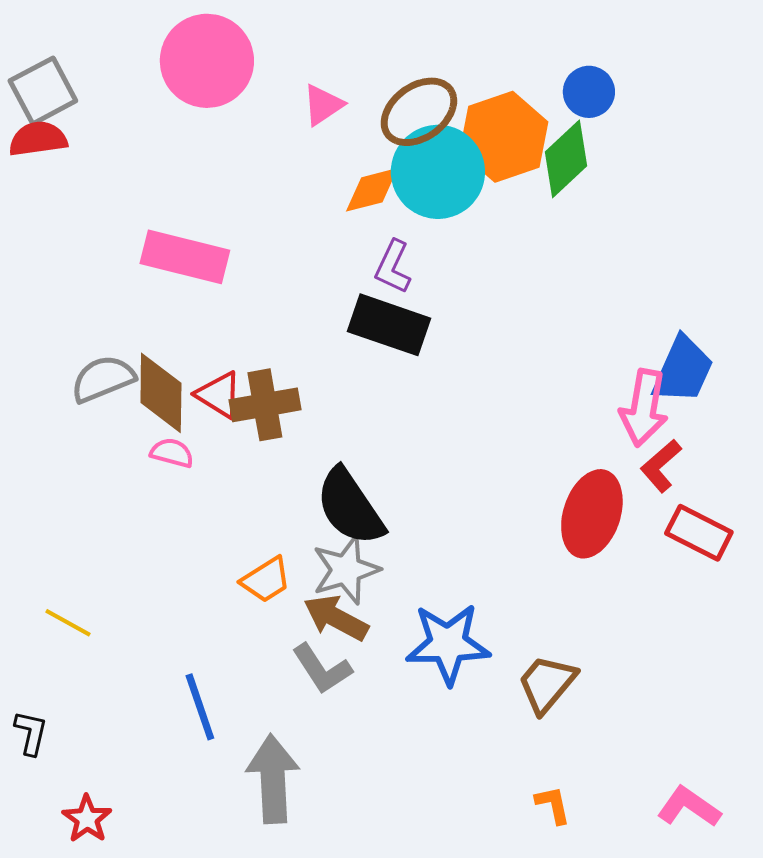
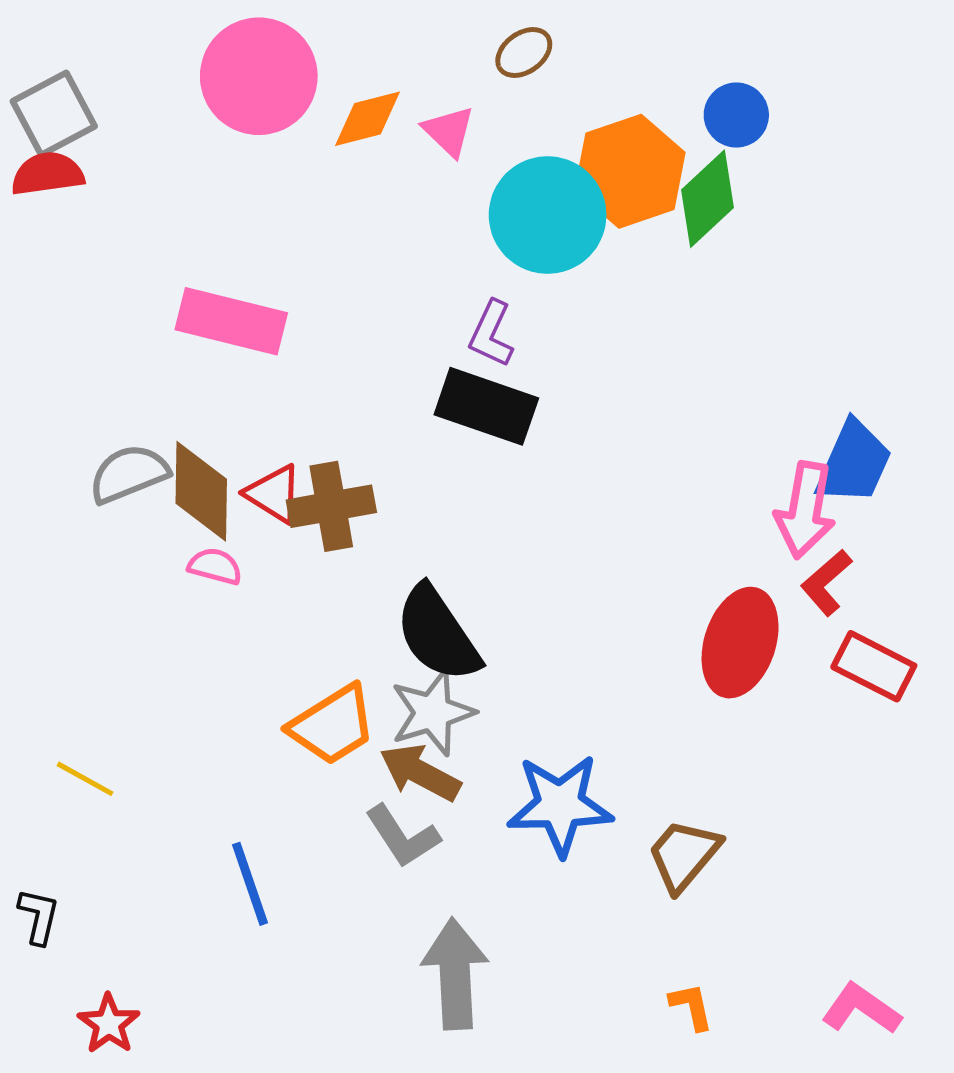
pink triangle: (323, 105) -> (449, 131), moved, turned -42
brown ellipse: (419, 112) -> (524, 52), moved, size x0.6
orange diamond: (372, 190) -> (368, 119), moved
orange trapezoid: (266, 580) -> (333, 725), size x1.4
gray arrow: (273, 779) -> (455, 974), moved

